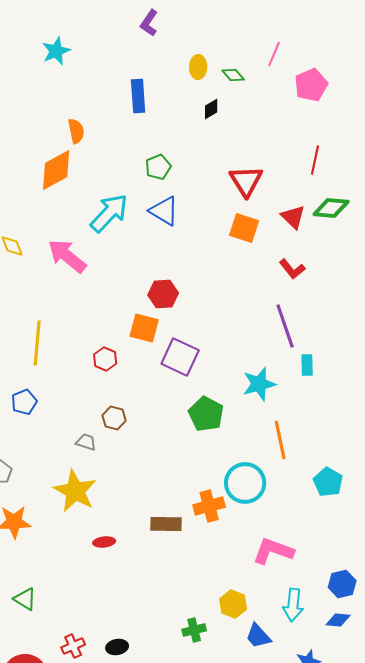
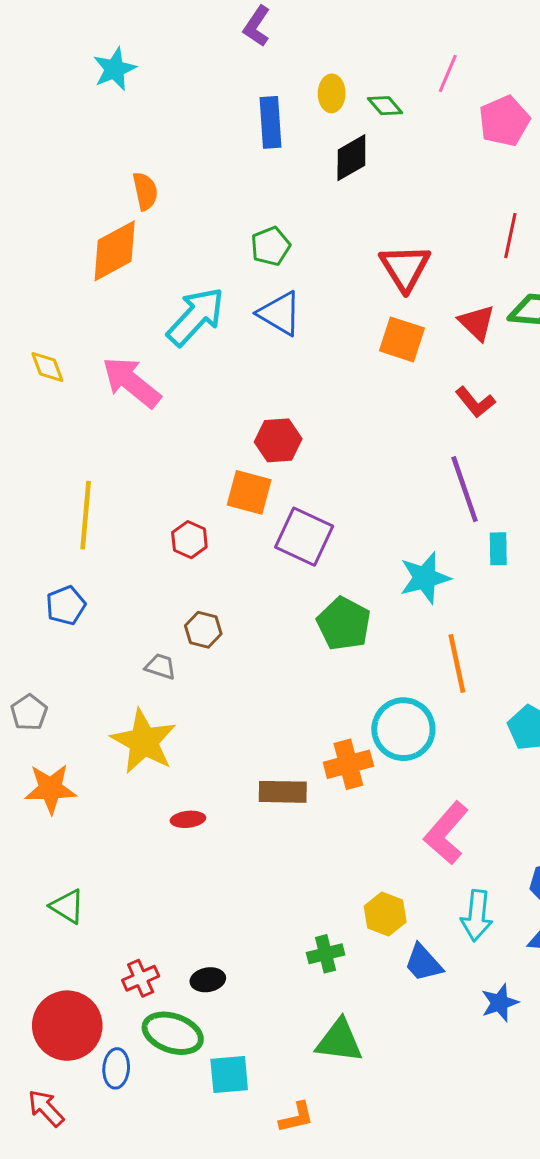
blue rectangle: (138, 96) -> (270, 122), moved
black diamond: (211, 109) -> (351, 158), size x1.5
pink L-shape: (273, 551) -> (446, 833), turned -69

